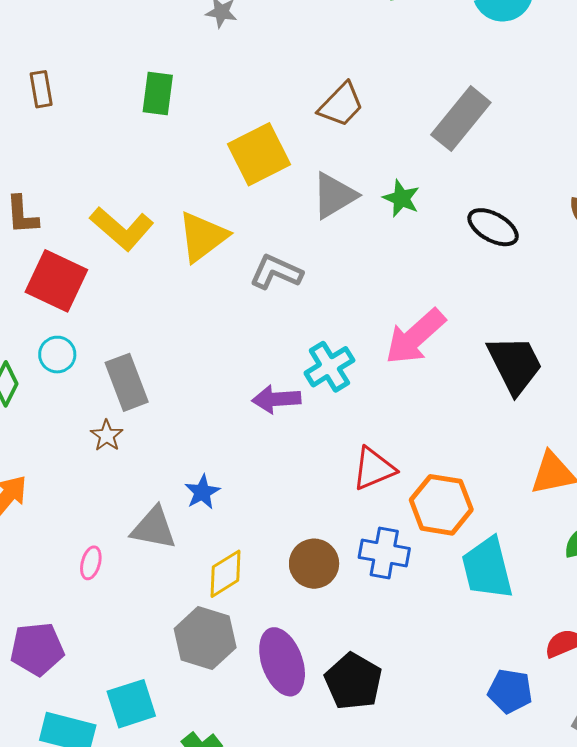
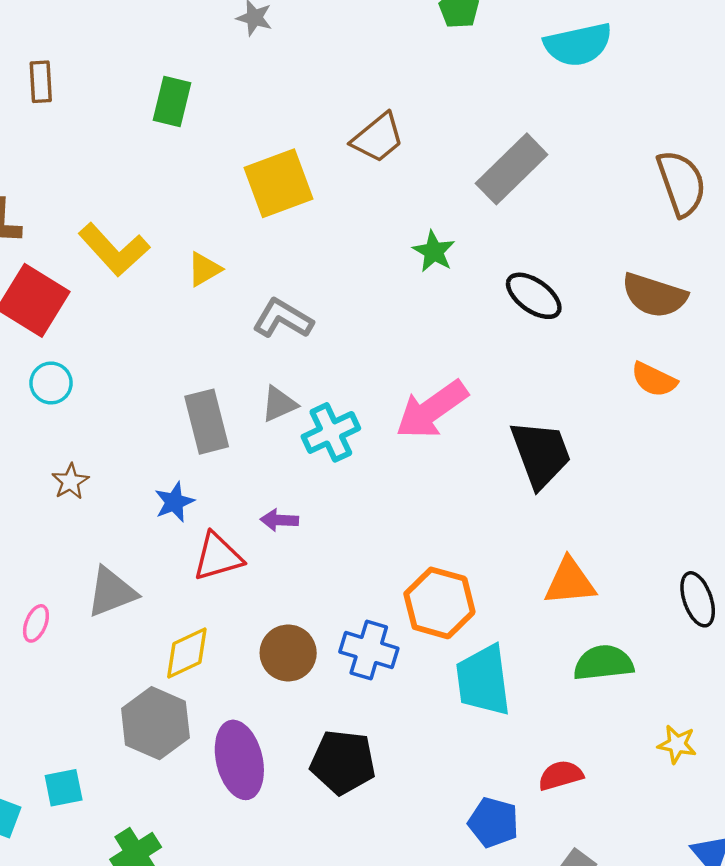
gray triangle: (334, 195) -> (279, 404), moved, size x0.7
yellow triangle: (203, 237) -> (204, 269), size x0.6
cyan circle: (57, 355) -> (51, 383), moved
gray rectangle: (127, 382) -> (207, 422), moved
purple arrow: (276, 399) -> (279, 520), moved, size x0.7
red triangle: (374, 469) -> (218, 557), moved
blue star: (202, 492) -> (174, 502), moved
gray triangle: (154, 528) -> (112, 592), turned -39
black pentagon: (353, 681) -> (343, 762), moved, turned -30
cyan square: (131, 704) -> (64, 788), size x0.7

